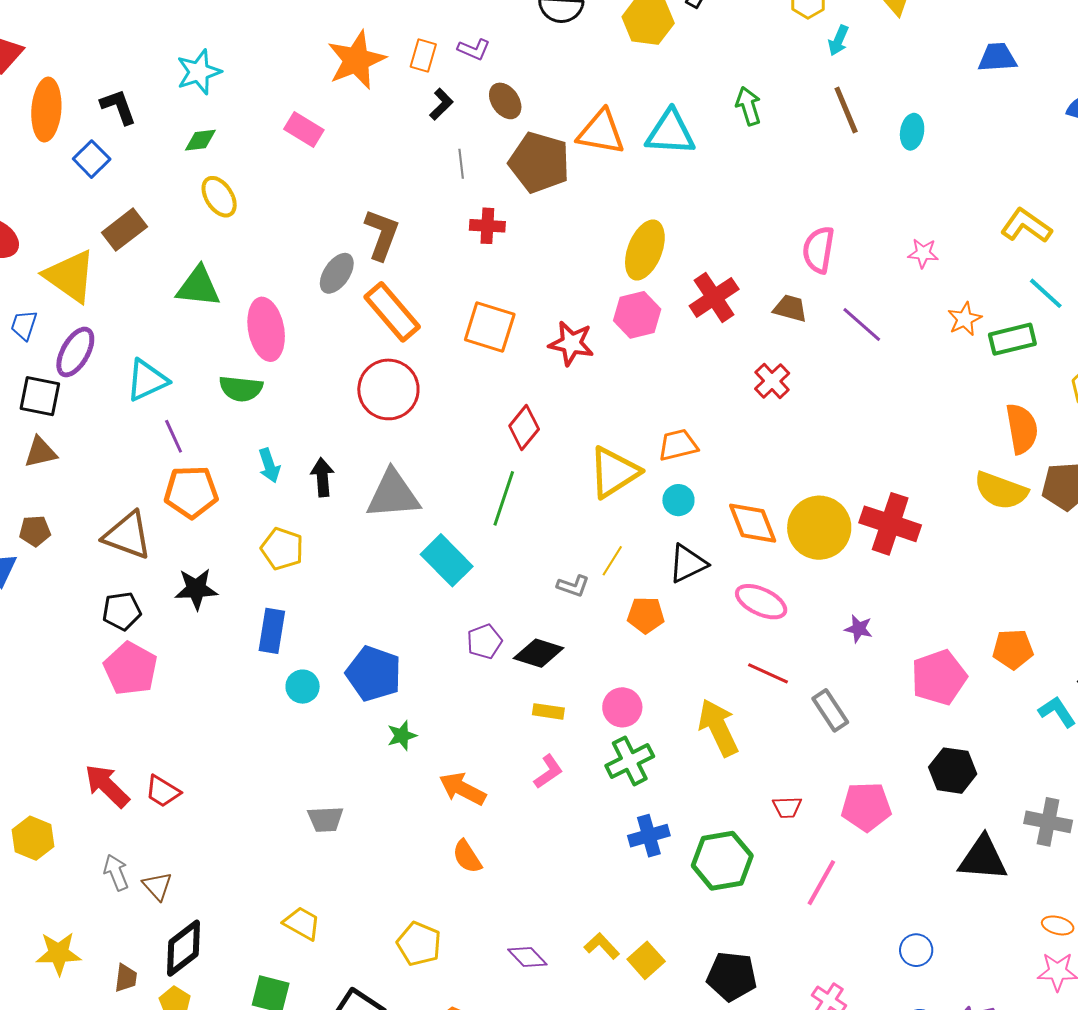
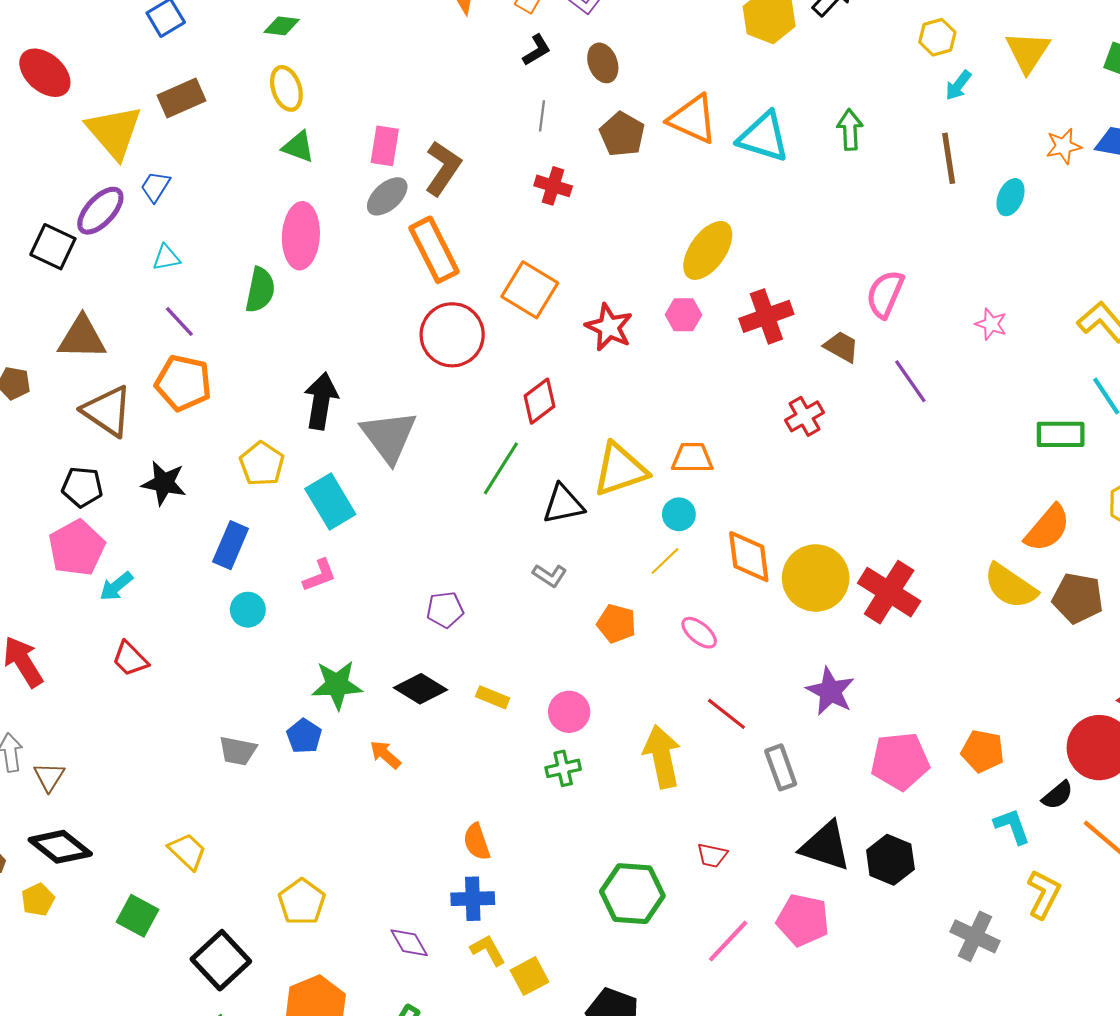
pink rectangle: (304, 130) -> (385, 146), moved, turned 54
brown pentagon: (539, 162) -> (622, 134), size x0.7
green triangle: (198, 287) -> (298, 147), moved, size x0.7
pink hexagon: (637, 315) -> (684, 315), size x0.7
orange star: (965, 319) -> (1064, 146), moved
blue trapezoid: (24, 325) -> (155, 187), moved
cyan triangle: (147, 380) -> (166, 258), size x0.6
green semicircle: (241, 389) -> (260, 290), turned -99
red circle: (388, 389) -> (452, 335), moved
orange semicircle: (1022, 429) -> (1047, 528), turned 36
purple line: (174, 436) -> (179, 322), turned -32
brown triangle: (40, 452) -> (82, 338), moved, size x1.4
cyan arrow: (269, 465) -> (116, 586), moved, turned 56
black arrow: (322, 477) -> (321, 401), size x1.4
gray triangle: (393, 494) -> (389, 436), turned 44
cyan rectangle: (447, 560) -> (330, 502), moved
yellow line: (612, 561) -> (665, 561), moved
black triangle: (688, 564) -> (563, 504), moved
pink ellipse: (761, 602) -> (699, 633), moved, size x0.7
purple star: (859, 629) -> (830, 691), size x1.6
black diamond: (539, 653) -> (420, 689), moved
blue pentagon: (374, 674) -> (304, 736), moved, size x0.6
green star: (402, 736) -> (337, 685), size x1.6
green cross: (630, 761) -> (563, 768), size x0.7
pink L-shape: (548, 772) -> (319, 575), moved
orange arrow: (462, 789) -> (385, 755), size x0.7
red trapezoid: (163, 791) -> (130, 659), moved
pink pentagon: (866, 807) -> (803, 920), moved
blue cross: (649, 836) -> (473, 899), moved
orange semicircle: (467, 857) -> (477, 842), moved
black triangle: (983, 858) -> (826, 846), moved
black diamond: (184, 948) -> (60, 847), turned 62

